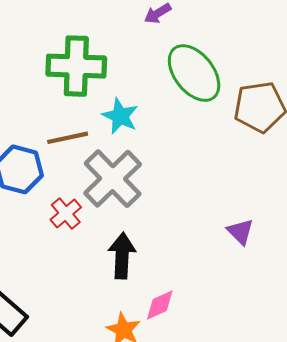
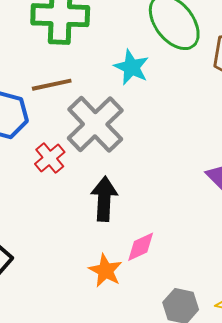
cyan star: (120, 116) -> (131, 67), moved

